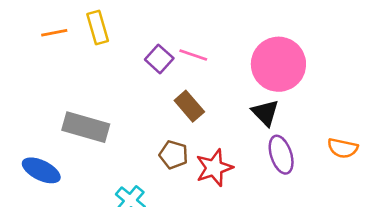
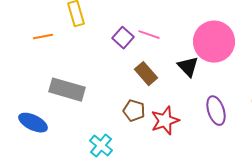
orange line: (54, 33) -> (43, 37), moved
black triangle: (265, 113) -> (188, 67), moved

